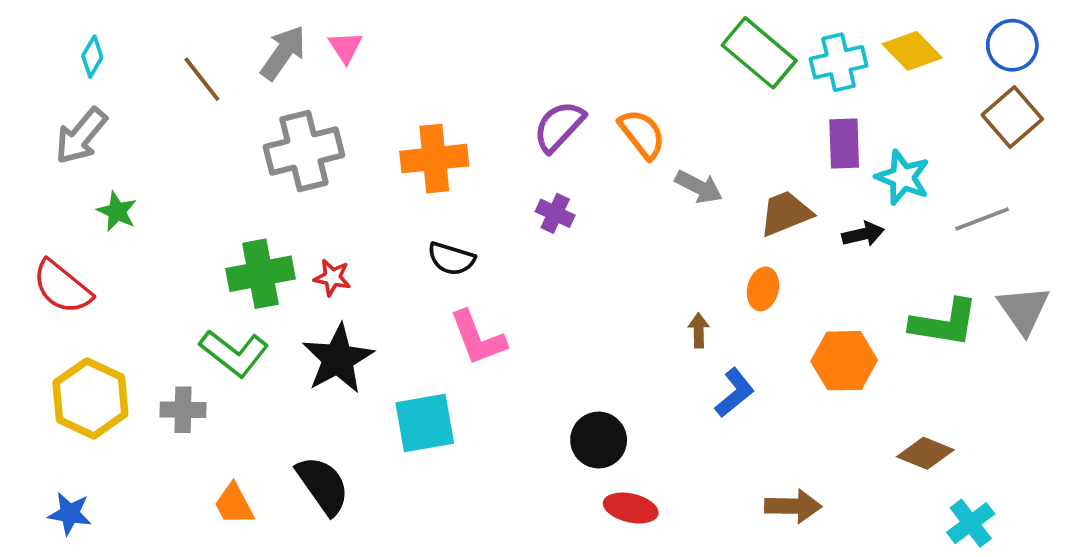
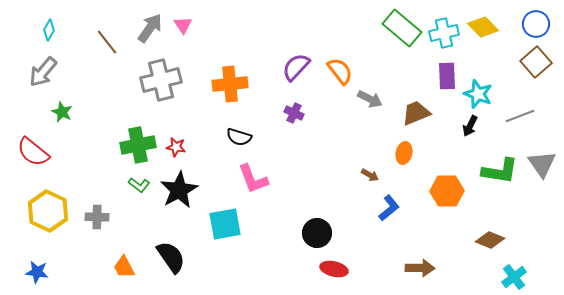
black arrow: (863, 234) -> (470, 126), moved, turned 130
brown arrow: (699, 330) -> (370, 175), turned 120
green L-shape: (234, 353) -> (139, 185), moved, size x0.6

